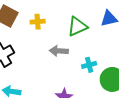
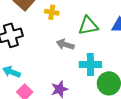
cyan cross: (89, 65) -> (90, 64), size x1.5

